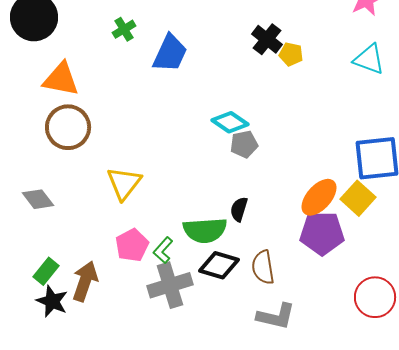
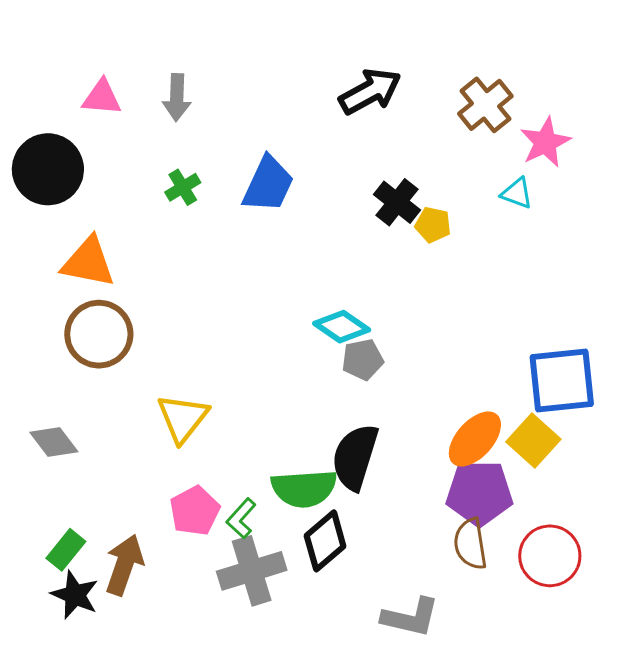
blue trapezoid: (170, 53) -> (268, 184), moved
cyan triangle: (369, 59) -> (517, 193), moved, size x0.7
black semicircle: (239, 209) -> (355, 457), size x1.8
black diamond: (219, 265) -> (325, 541), turned -57
brown semicircle: (263, 267) -> (470, 544), moved
red circle: (375, 297) -> (550, 556), moved

